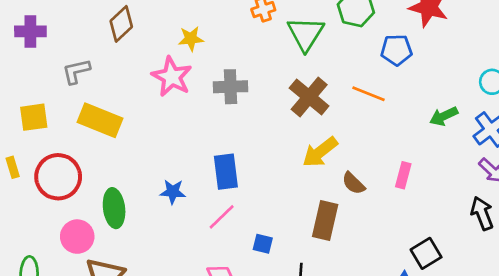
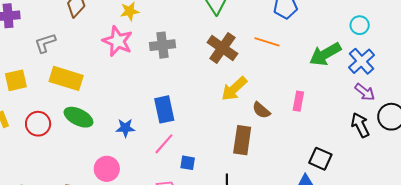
green arrow: (444, 116) -> (325, 54), size x1.5
red circle: (58, 177) -> (38, 124), size x0.7
green ellipse: (114, 208) -> (78, 117), moved, turned -52
pink circle: (77, 237) -> (107, 169), moved
blue square: (263, 244) -> (188, 163), moved
black square: (426, 253) -> (320, 159), turned -30

